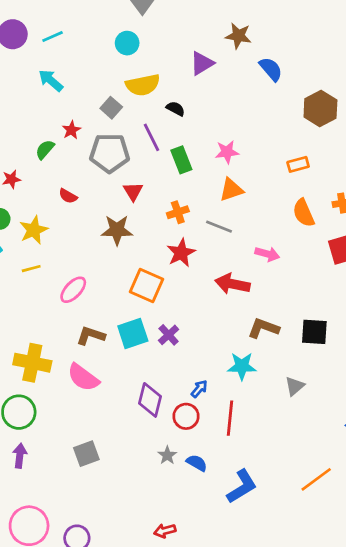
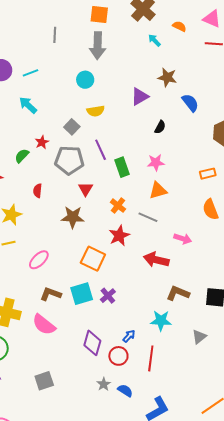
yellow semicircle: (143, 85) -> (96, 111), size x0.7
black semicircle: (176, 109) -> (160, 127), moved, turned 88
red semicircle: (68, 196) -> (38, 191), turned 64
orange cross: (178, 212) -> (118, 206), turned -35

